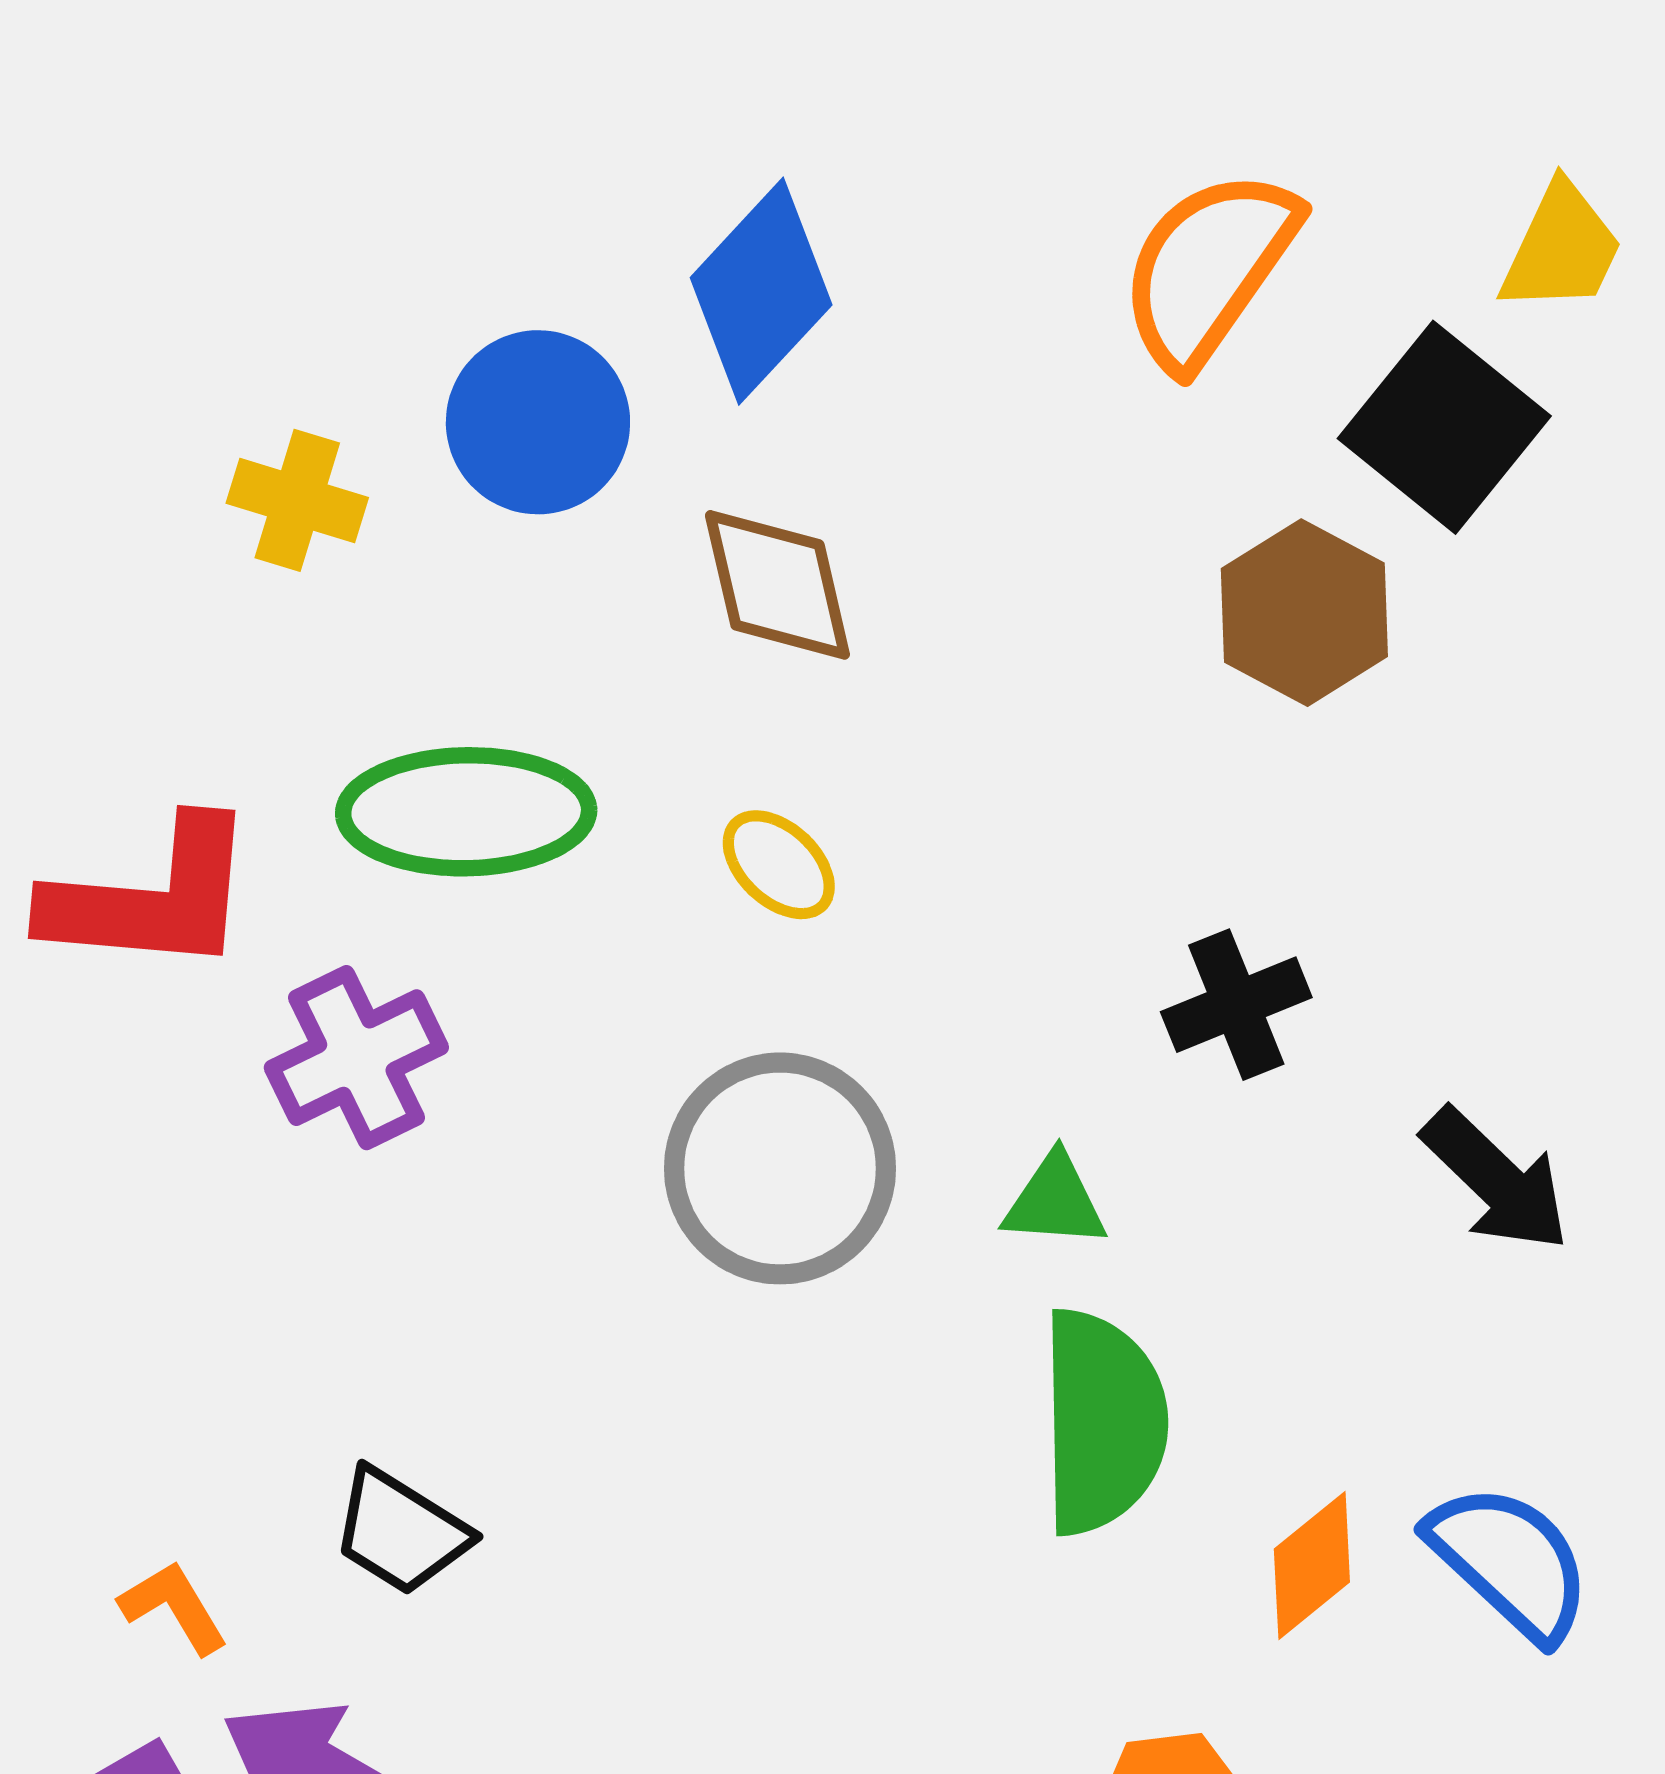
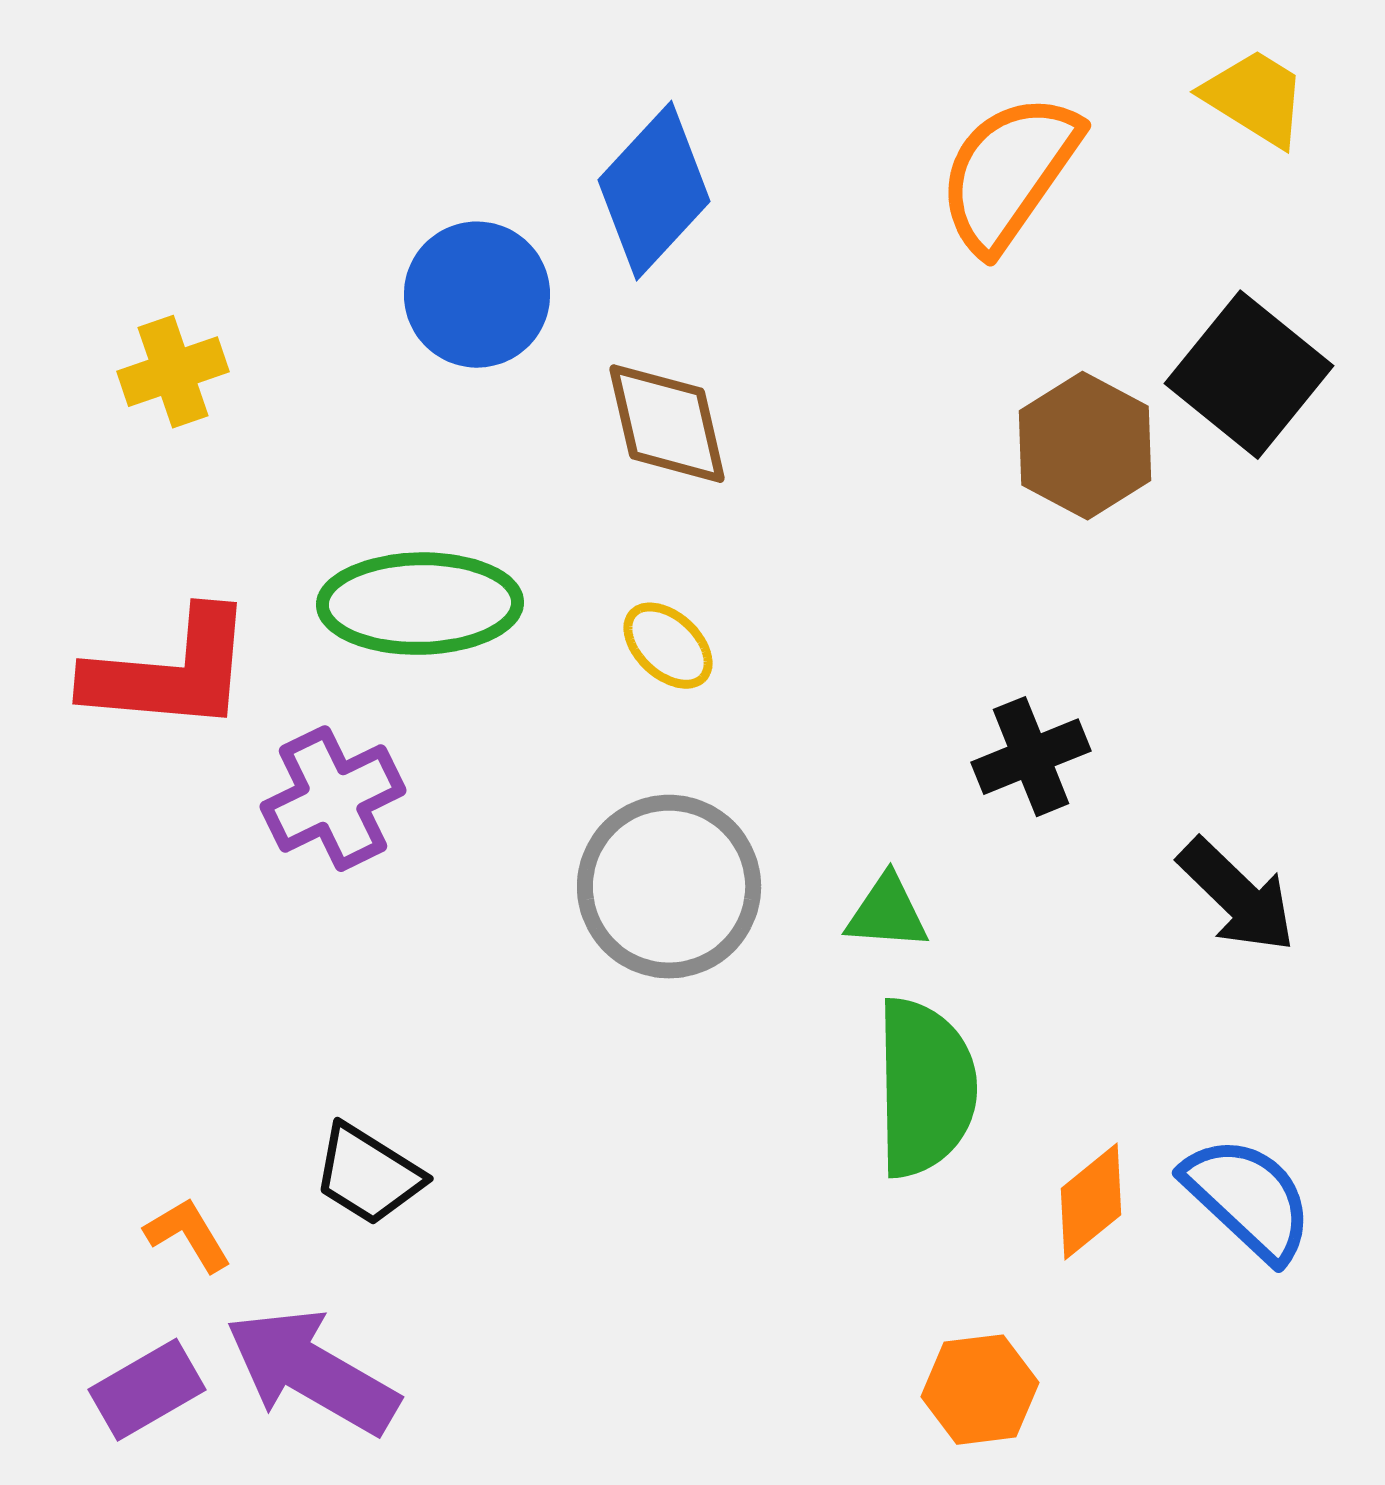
yellow trapezoid: (1562, 248) -> (1255, 98), moved, turned -83
black square: (1444, 427) -> (1249, 375), moved
yellow cross: (297, 500) -> (173, 372), moved, turned -36

